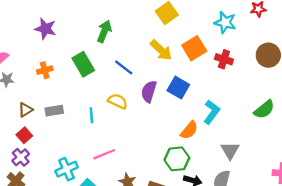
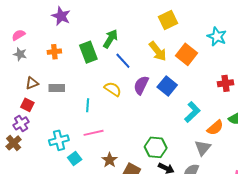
green arrow: (104, 31) -> (110, 39), moved
orange square: (194, 48) -> (187, 54), turned -30
red cross: (224, 59) -> (226, 83), moved, turned -35
cyan line: (91, 115) -> (88, 105), moved
orange semicircle: (189, 130) -> (215, 128), moved
red square: (24, 135) -> (27, 105), turned -32

